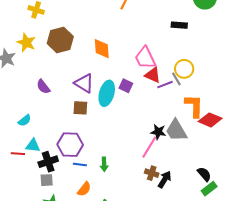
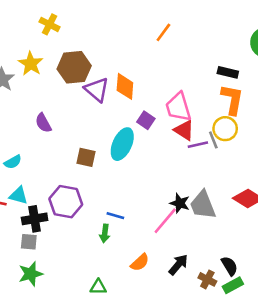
purple triangle: (84, 83) -> (97, 90), moved
purple square: (126, 86) -> (146, 120), moved
orange L-shape: (194, 106) -> (232, 99), moved
blue line: (80, 164) -> (115, 216), moved
brown cross: (152, 173) -> (207, 279), moved
orange semicircle: (84, 189) -> (140, 262), moved

